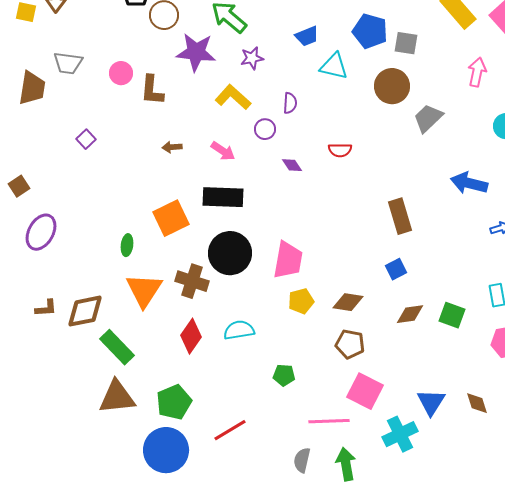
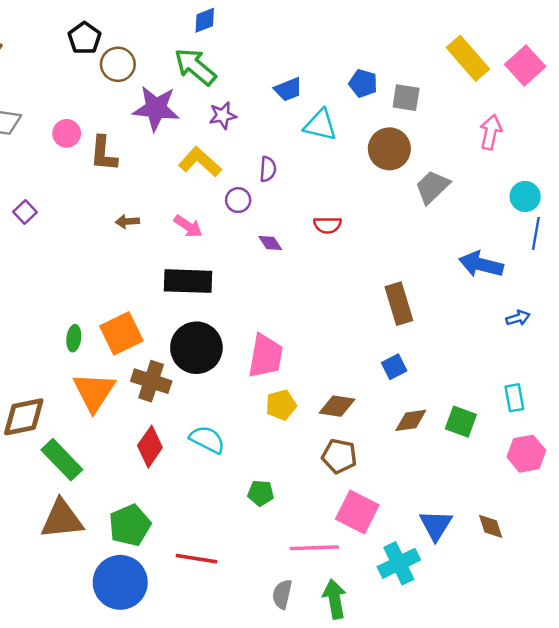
blue pentagon: (370, 31) -> (363, 83), size x0.7
orange square: (171, 218) -> (121, 333), moved
cyan semicircle: (239, 330) -> (207, 439), turned 36
red line: (230, 430) -> (196, 559), turned 40

